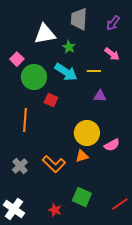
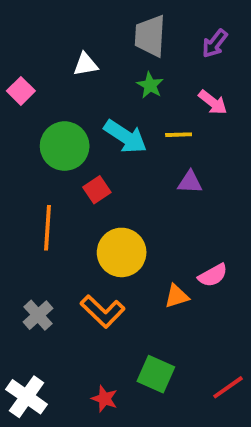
white triangle: (45, 34) -> (85, 64), size x0.6
green star: (69, 47) -> (150, 85), moved
pink square: (17, 59) -> (21, 91), moved
red square: (51, 100) -> (97, 190), turned 32
yellow circle: (87, 133) -> (122, 252), moved
orange triangle: (82, 156) -> (177, 296), moved

